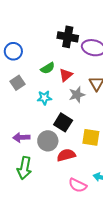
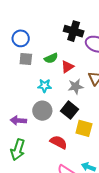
gray square: (17, 83) -> (26, 59), moved, turned 32
black square: (63, 122) -> (69, 110), moved
gray circle: (48, 141) -> (42, 111), moved
red semicircle: (66, 155) -> (59, 142), turned 36

